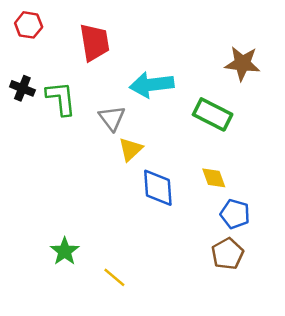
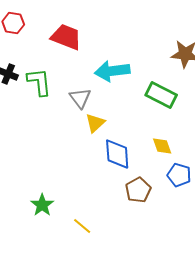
red trapezoid: (94, 42) -> (66, 37), turned -60
brown pentagon: (228, 254) -> (138, 190), moved

